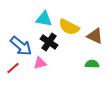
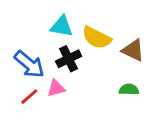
black cross: (49, 42) -> (69, 59), turned 30
red line: (13, 68) -> (29, 97), moved

